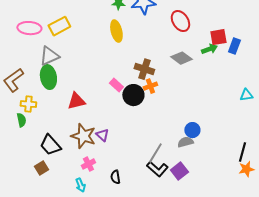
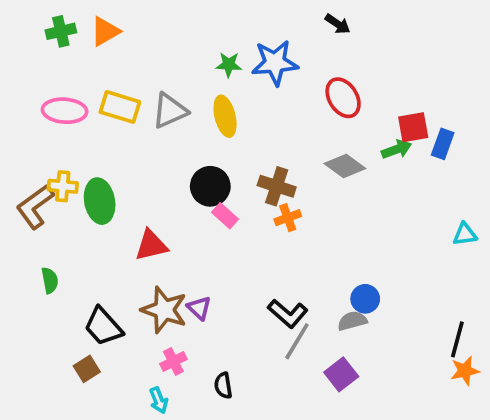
yellow rectangle: (59, 26) -> (120, 107), turned 45
gray triangle: (49, 56) -> (170, 111), moved
black circle: (133, 95) -> (210, 186), moved
yellow cross: (28, 104) -> (63, 186), moved
black L-shape: (157, 169) -> (288, 314), moved

